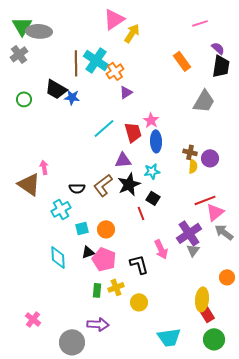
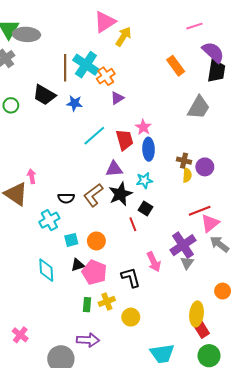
purple semicircle: (218, 48) -> (213, 52), size x1.6
blue star: (72, 97) -> (74, 103), moved

